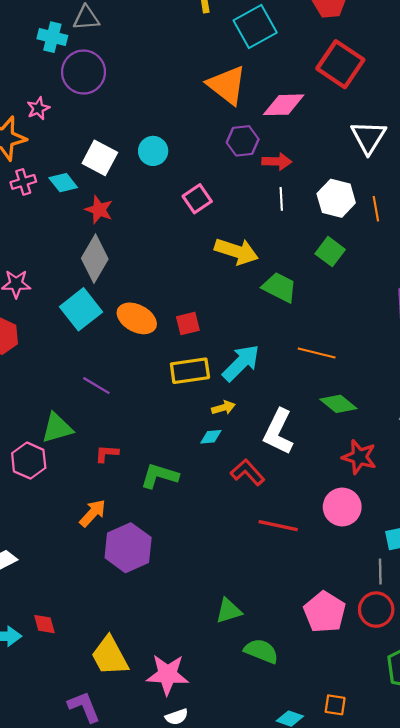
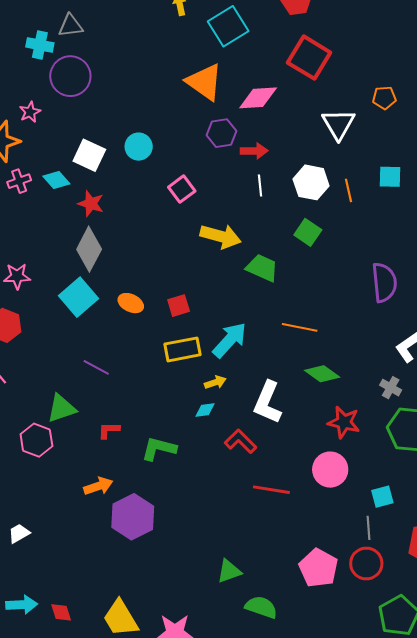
orange ellipse: (137, 318) -> (131, 303), size x0.7
orange arrow: (93, 513) -> (98, 486), turned 32
red diamond: (44, 624) -> (61, 612), moved

